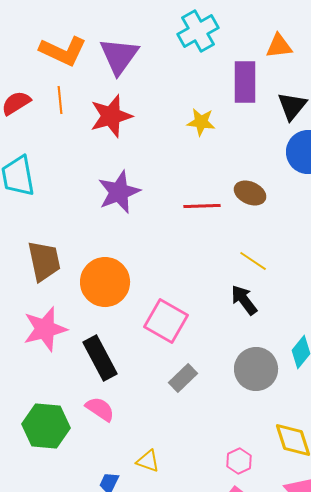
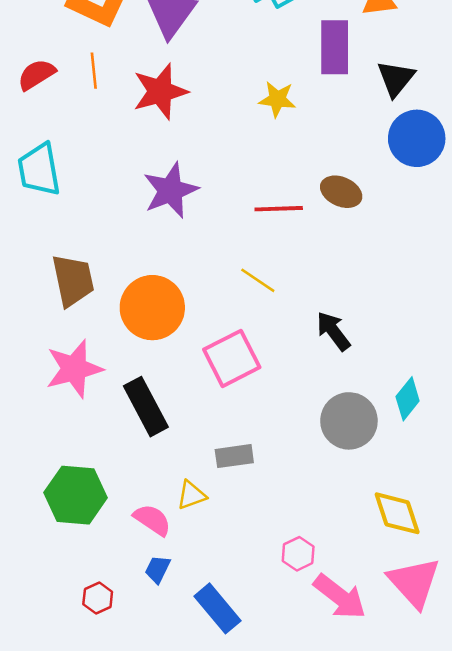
yellow line: (253, 261) -> (258, 280), moved
pink square: (166, 321) -> (232, 358), turned 33
gray rectangle: (183, 378) -> (234, 456), moved, turned 36
pink semicircle: (100, 409) -> (152, 520), moved
yellow triangle: (148, 461) -> (191, 495), moved, turned -40
pink hexagon: (239, 461) -> (298, 554), moved

